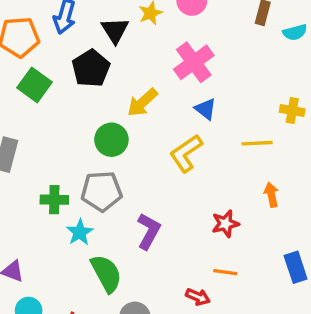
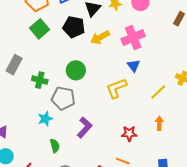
black pentagon: (91, 68) -> (74, 27), turned 30
yellow arrow: (142, 102) -> (100, 37), moved
yellow line: (257, 143) -> (158, 92), turned -54
green cross: (54, 200) -> (40, 80), moved
green semicircle: (106, 274) -> (55, 146), size x0.6

